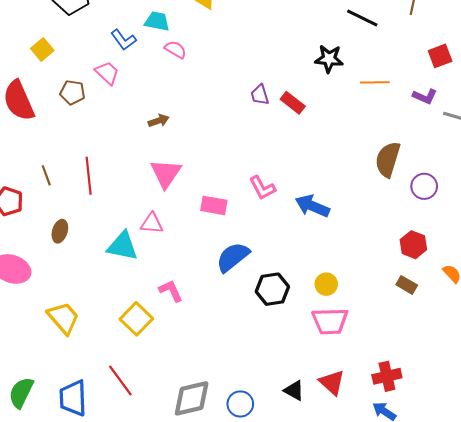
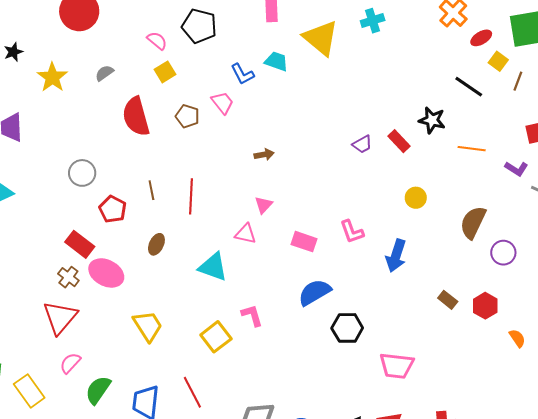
pink semicircle: (176, 50) -> (157, 41), moved
purple trapezoid: (260, 95) -> (362, 144), turned -110
red rectangle: (293, 103) -> (399, 141), moved
pink triangle: (166, 173) -> (264, 205), size x0.6
blue arrow: (312, 206) -> (396, 256), turned -104
pink triangle: (152, 223) -> (246, 234), moved
yellow circle: (326, 284) -> (416, 198), moved
brown rectangle: (407, 285) -> (448, 300), moved

